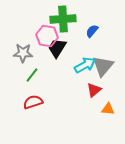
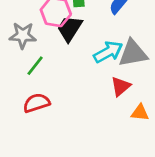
gray triangle: (103, 66) -> (133, 53), turned 40

